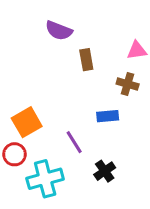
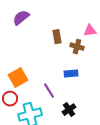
purple semicircle: (59, 31) -> (21, 18), moved, turned 120
brown cross: (128, 84) -> (77, 47), moved

